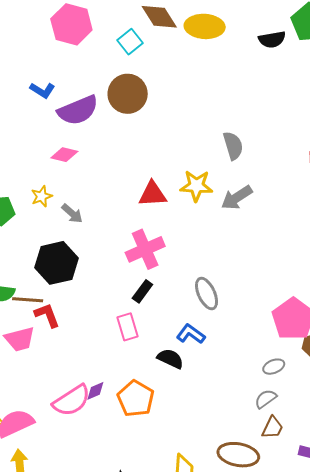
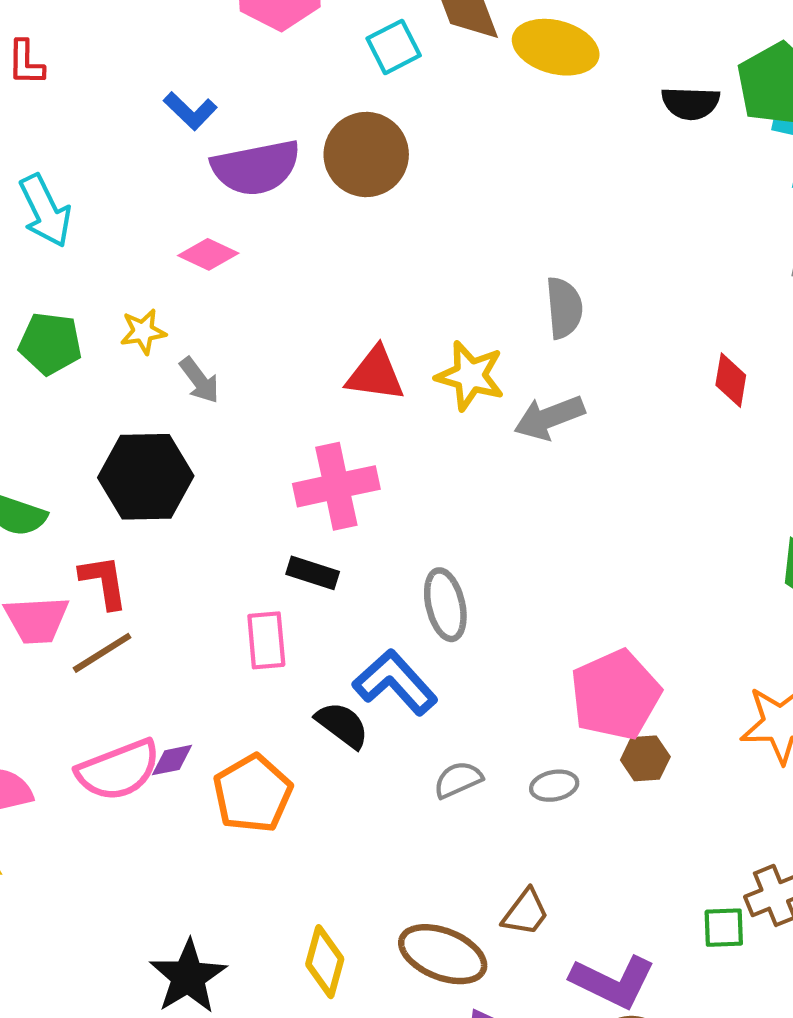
black rectangle: (142, 291) -> (313, 573), turned 60
brown line: (28, 300) -> (102, 653), moved, turned -48
blue L-shape: (191, 334) -> (395, 682), size x1.4
gray semicircle: (266, 399) -> (458, 780), moved

